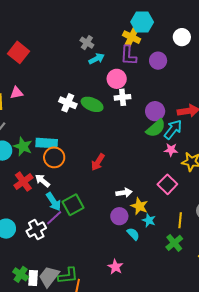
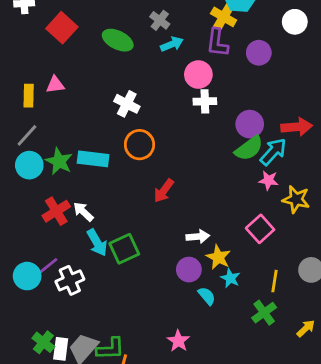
green ellipse: (92, 104) -> (118, 40), moved
orange circle: (54, 157) -> (139, 145), moved
purple line: (54, 218) -> (47, 267), moved

